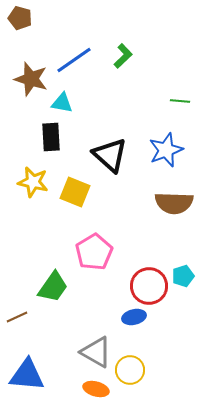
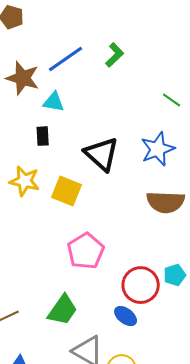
green line: (180, 101) -> (172, 100), turned 30
black rectangle: (51, 137) -> (43, 136), size x0.7
green trapezoid: (53, 287) -> (63, 310), moved
blue ellipse: (134, 317) -> (126, 316), turned 50

